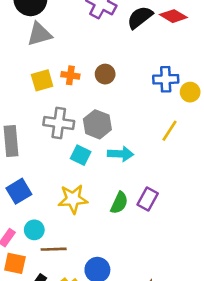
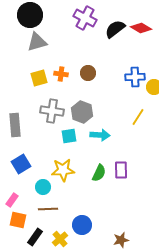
cyan square: (81, 155) -> (69, 136), turned -35
purple rectangle: (148, 199) -> (121, 170), turned -30
cyan circle: (34, 230) -> (43, 187), moved

